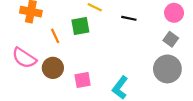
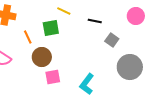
gray square: (171, 39) -> (112, 40), moved
brown circle: (53, 68) -> (42, 57), moved

